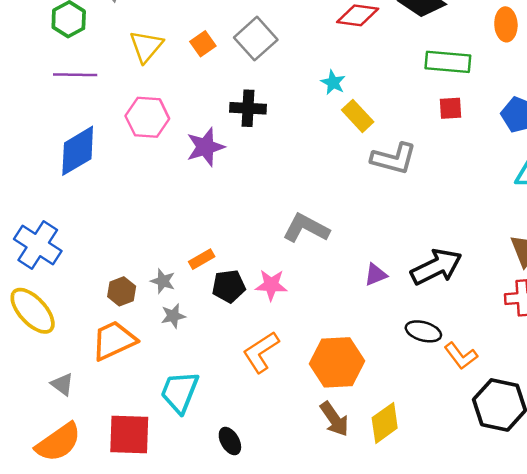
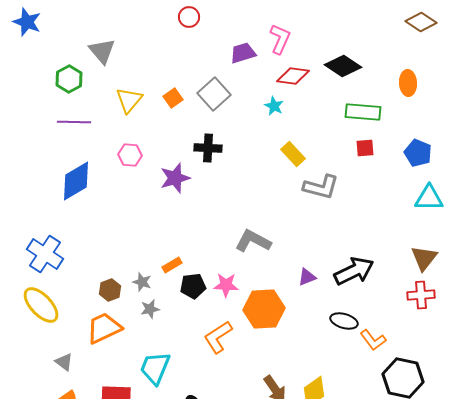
cyan star: (333, 82) -> (274, 106), moved
pink hexagon: (147, 117) -> (130, 155), size x0.7
orange hexagon: (337, 362) -> (264, 309), moved

